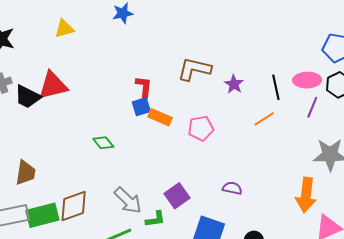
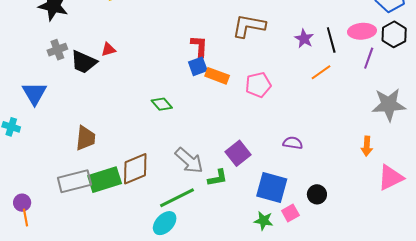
purple star: (234, 84) -> (304, 39), moved
red triangle: (53, 85) -> (108, 49), size x0.5
orange arrow: (306, 195) -> (367, 146), size x0.6

